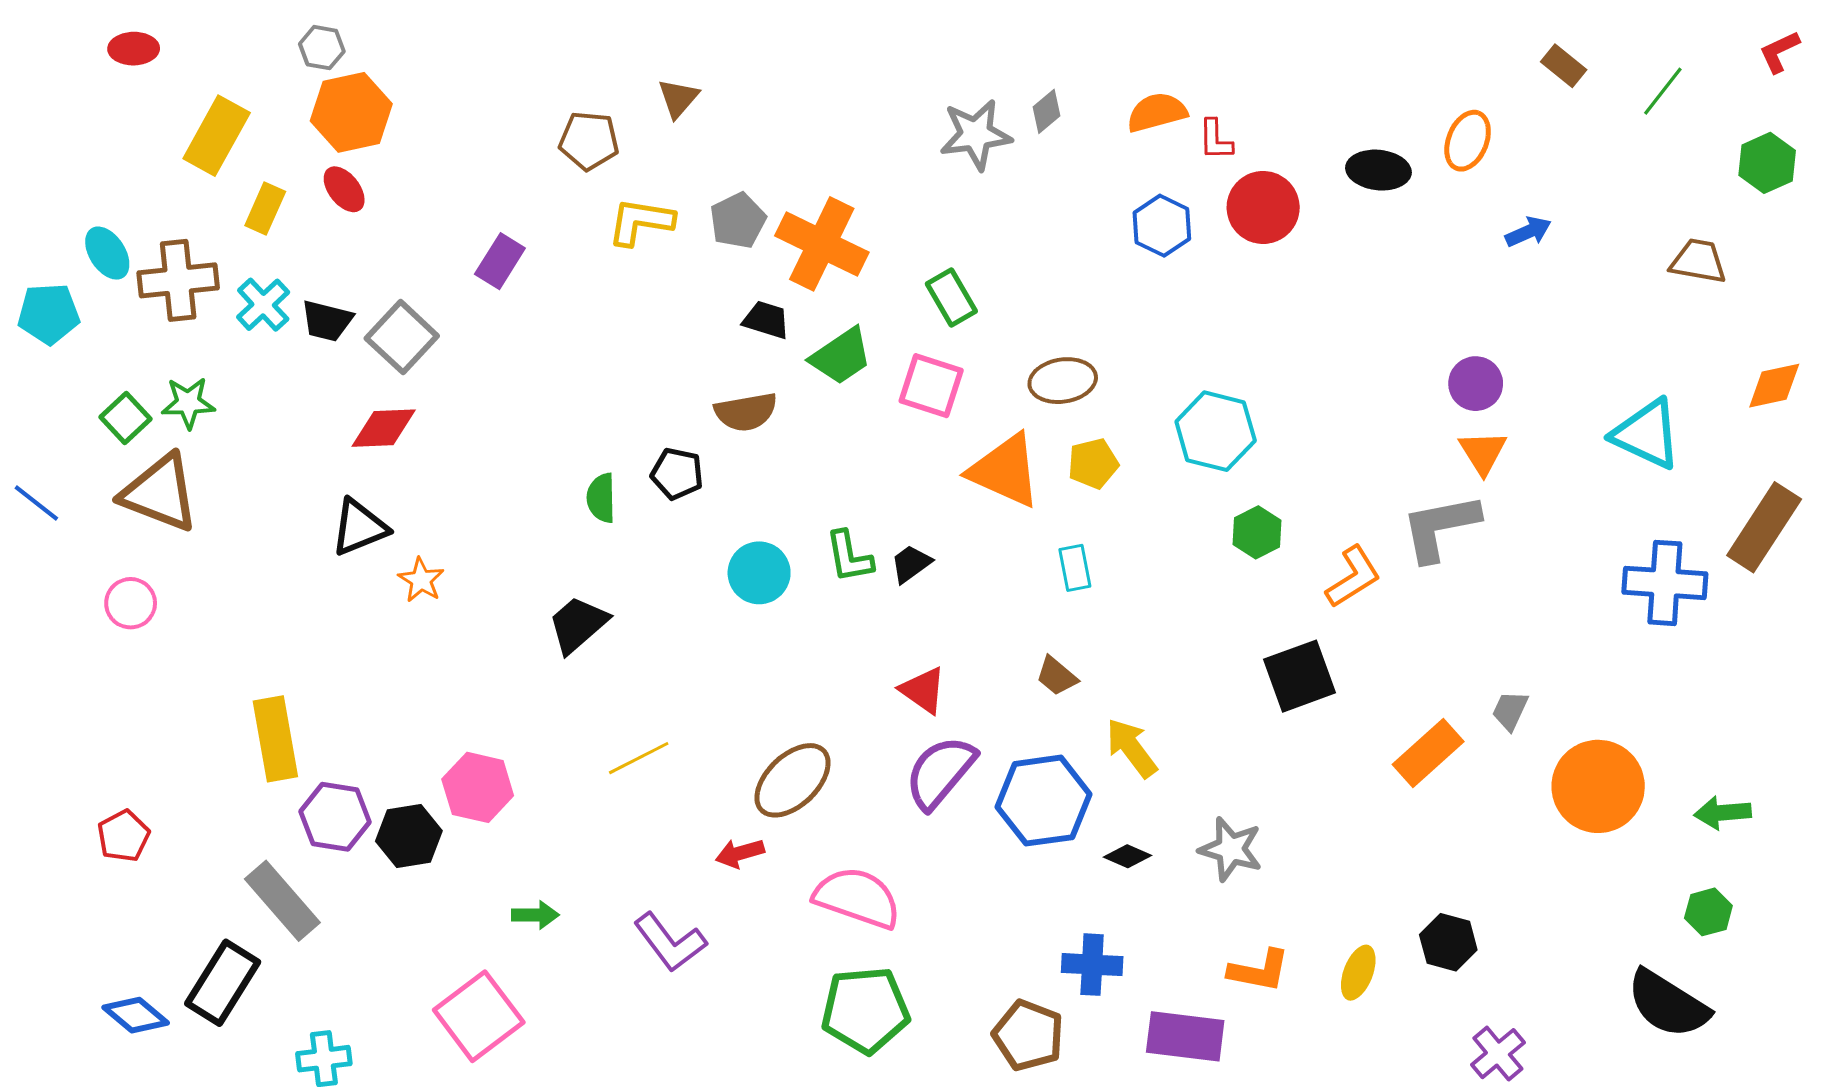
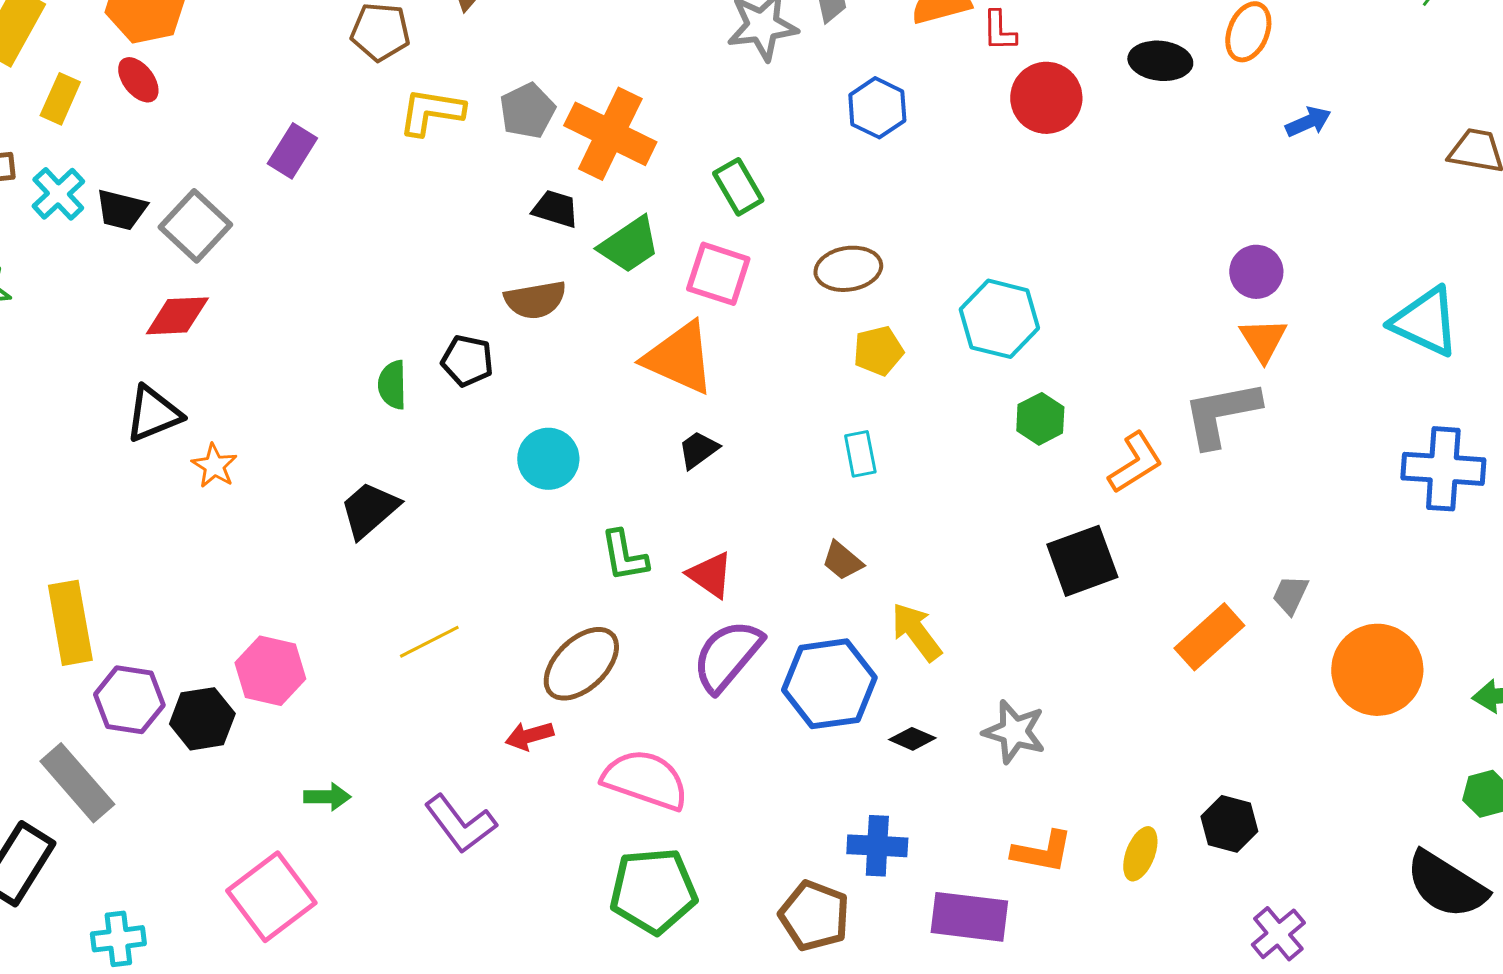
blue hexagon: (1162, 226) -> (877, 108), moved
orange triangle: (1005, 471) -> (679, 358), moved
green L-shape: (849, 557) -> (624, 556), moved

